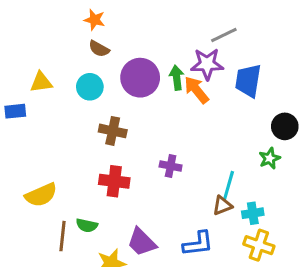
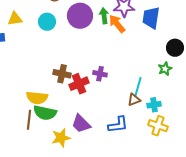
brown cross: (113, 131) -> (62, 74), moved
red cross: (114, 181) -> (79, 84), moved, turned -30
yellow semicircle: (41, 195) -> (37, 98), moved, turned 30
green semicircle: (87, 225) -> (45, 113), size x1.6

